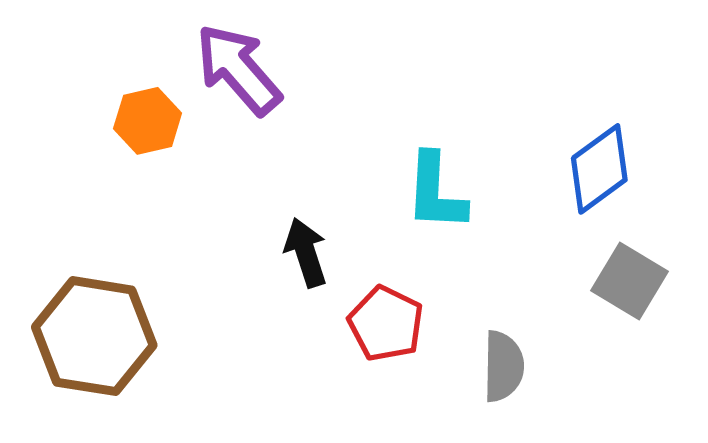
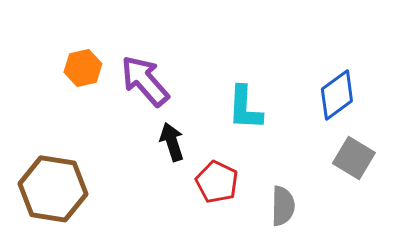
purple arrow: (238, 69) -> (145, 81), moved

